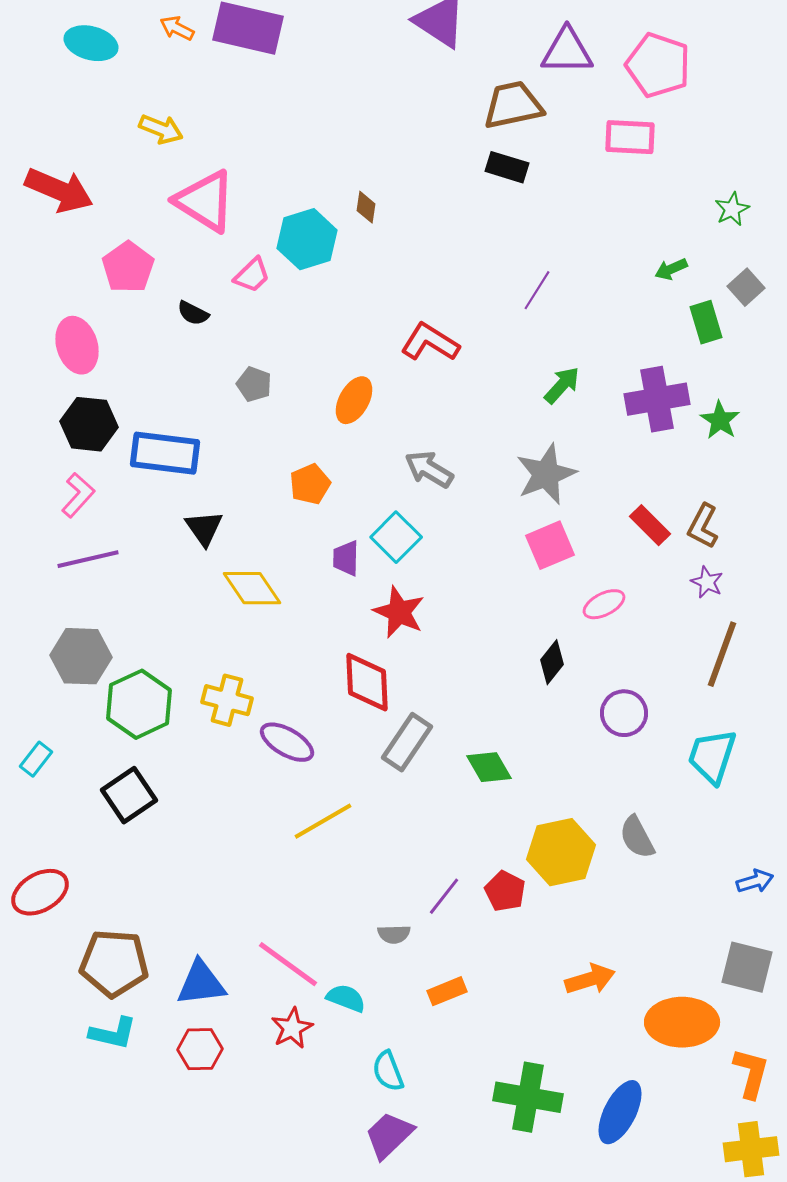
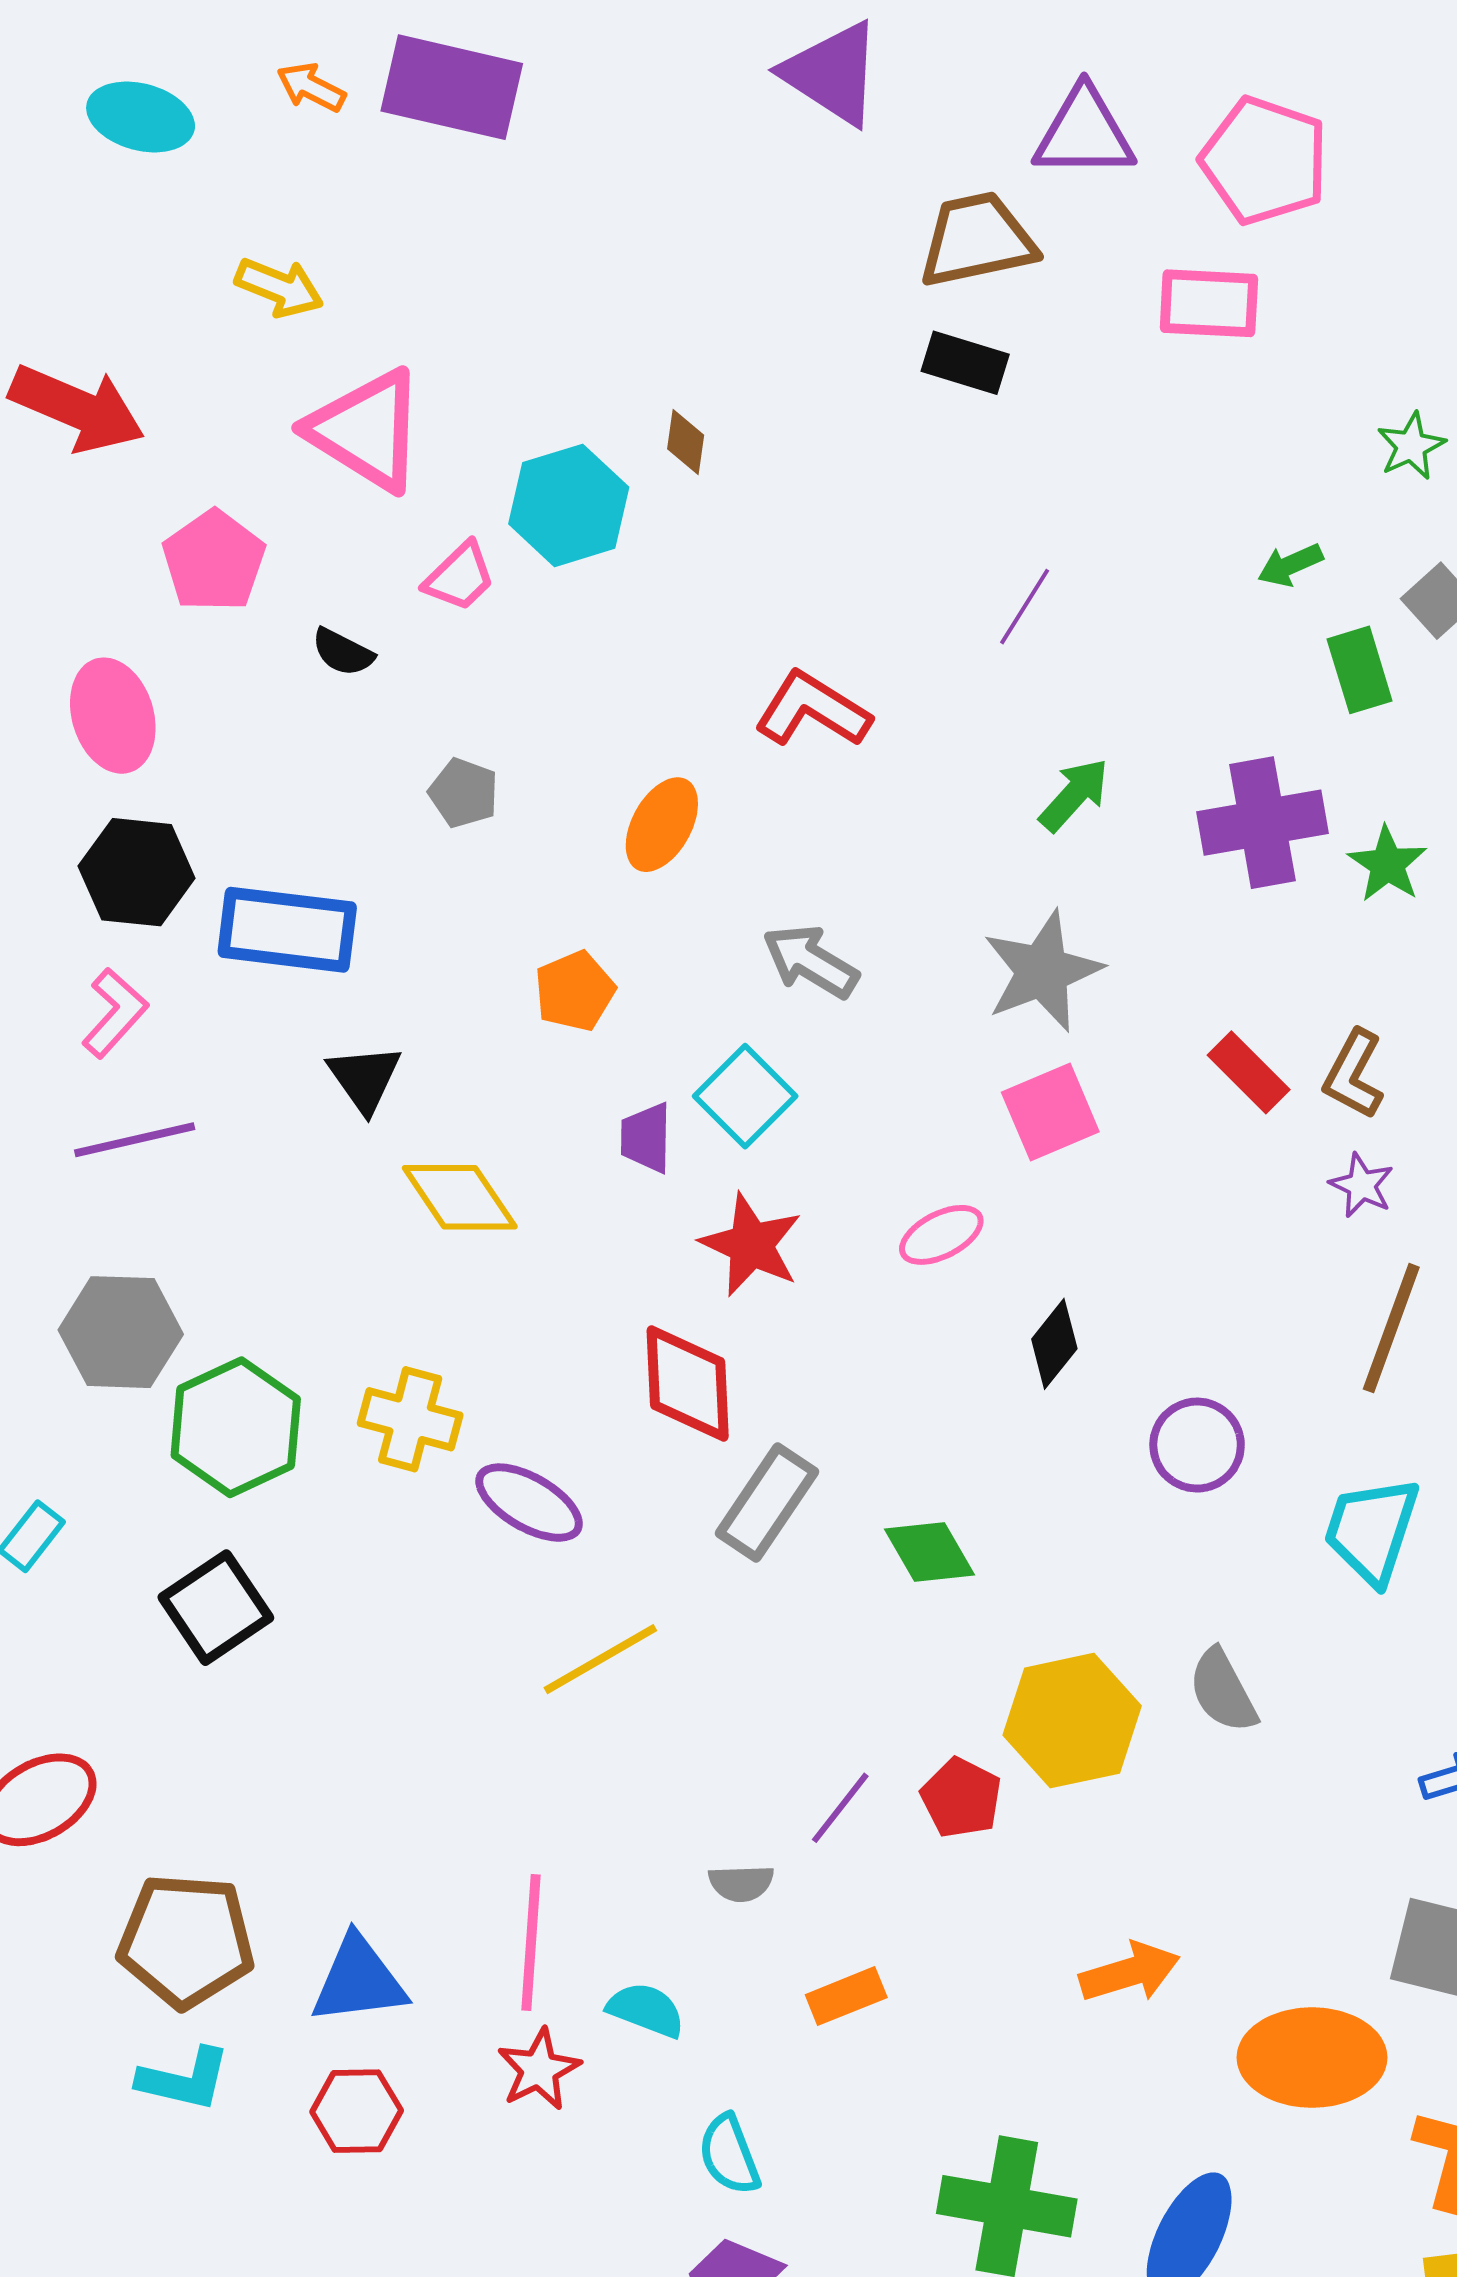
pink ellipse: (604, 604) -> (941, 1235), moved
pink line: (288, 964) -> (531, 1943), turned 58

